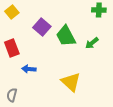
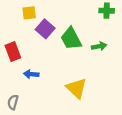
yellow square: (12, 12) -> (29, 13), moved, turned 32
green arrow: (92, 43) -> (99, 46), turned -152

